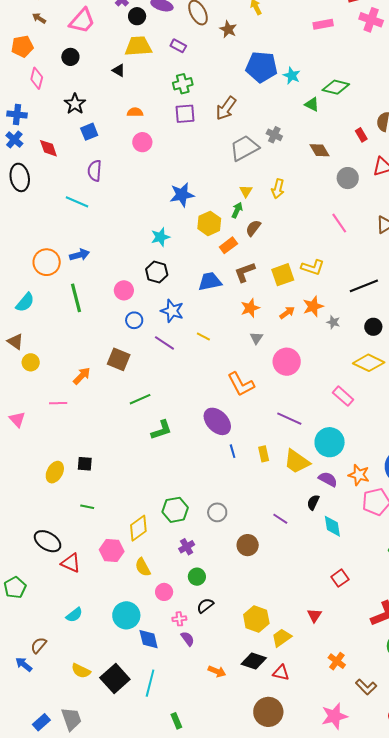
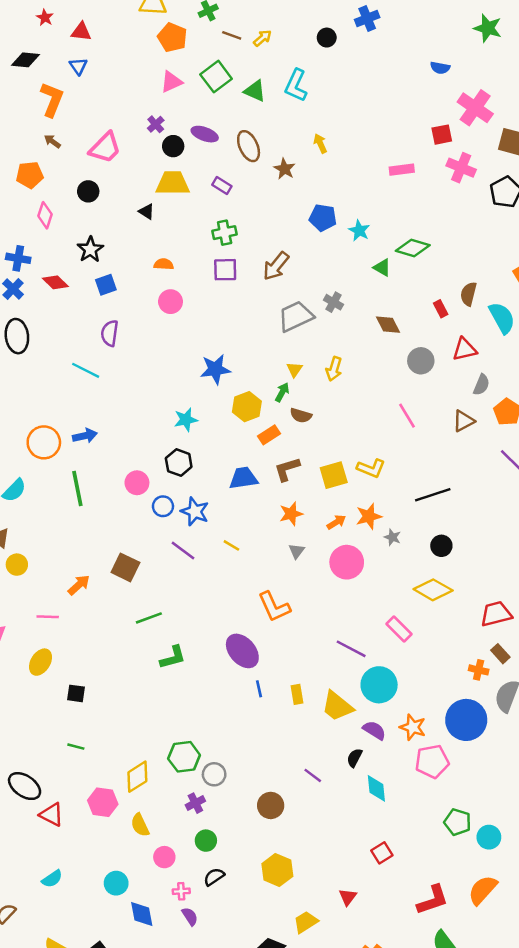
blue pentagon: (262, 67) -> (323, 218), size x0.7
red diamond: (48, 148) -> (55, 282), moved, turned -30
brown semicircle: (253, 228) -> (301, 415), turned -114
blue circle: (134, 320) -> (163, 506), moved
pink circle: (287, 362) -> (347, 562), moved
purple line: (289, 419) -> (351, 649), moved
yellow ellipse: (55, 472) -> (40, 662), moved
gray circle: (217, 512) -> (214, 774), moved
cyan circle: (126, 615) -> (116, 883), size x0.7
yellow hexagon: (256, 619) -> (277, 870), moved

